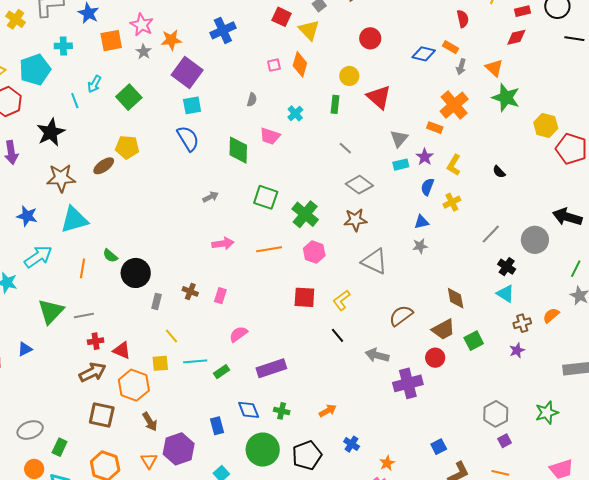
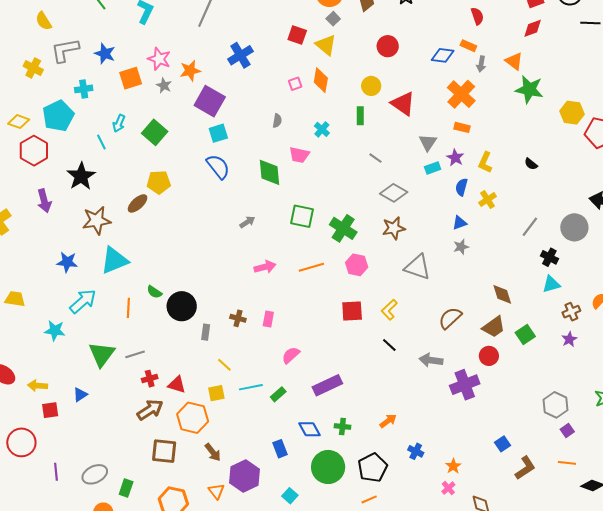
orange cross: (454, 105) -> (461, 94), moved
cyan triangle: (505, 294) -> (551, 284), turned -42

